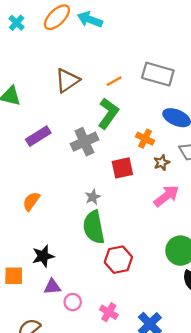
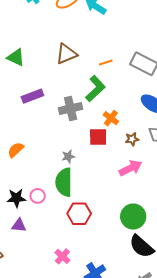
orange cross: (145, 139) -> (111, 118), moved
pink circle: (73, 302) -> (38, 196), moved

